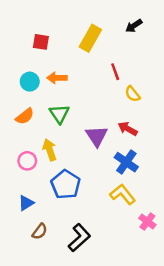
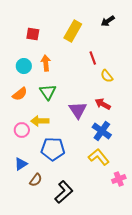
orange arrow: (57, 78) -> (46, 63), turned 84
yellow arrow: (50, 150) -> (40, 121), turned -72
blue pentagon: (66, 184) -> (53, 149), turned -30
pink cross: (147, 222) -> (119, 179), turned 32
brown semicircle: (40, 231) -> (36, 180), moved

